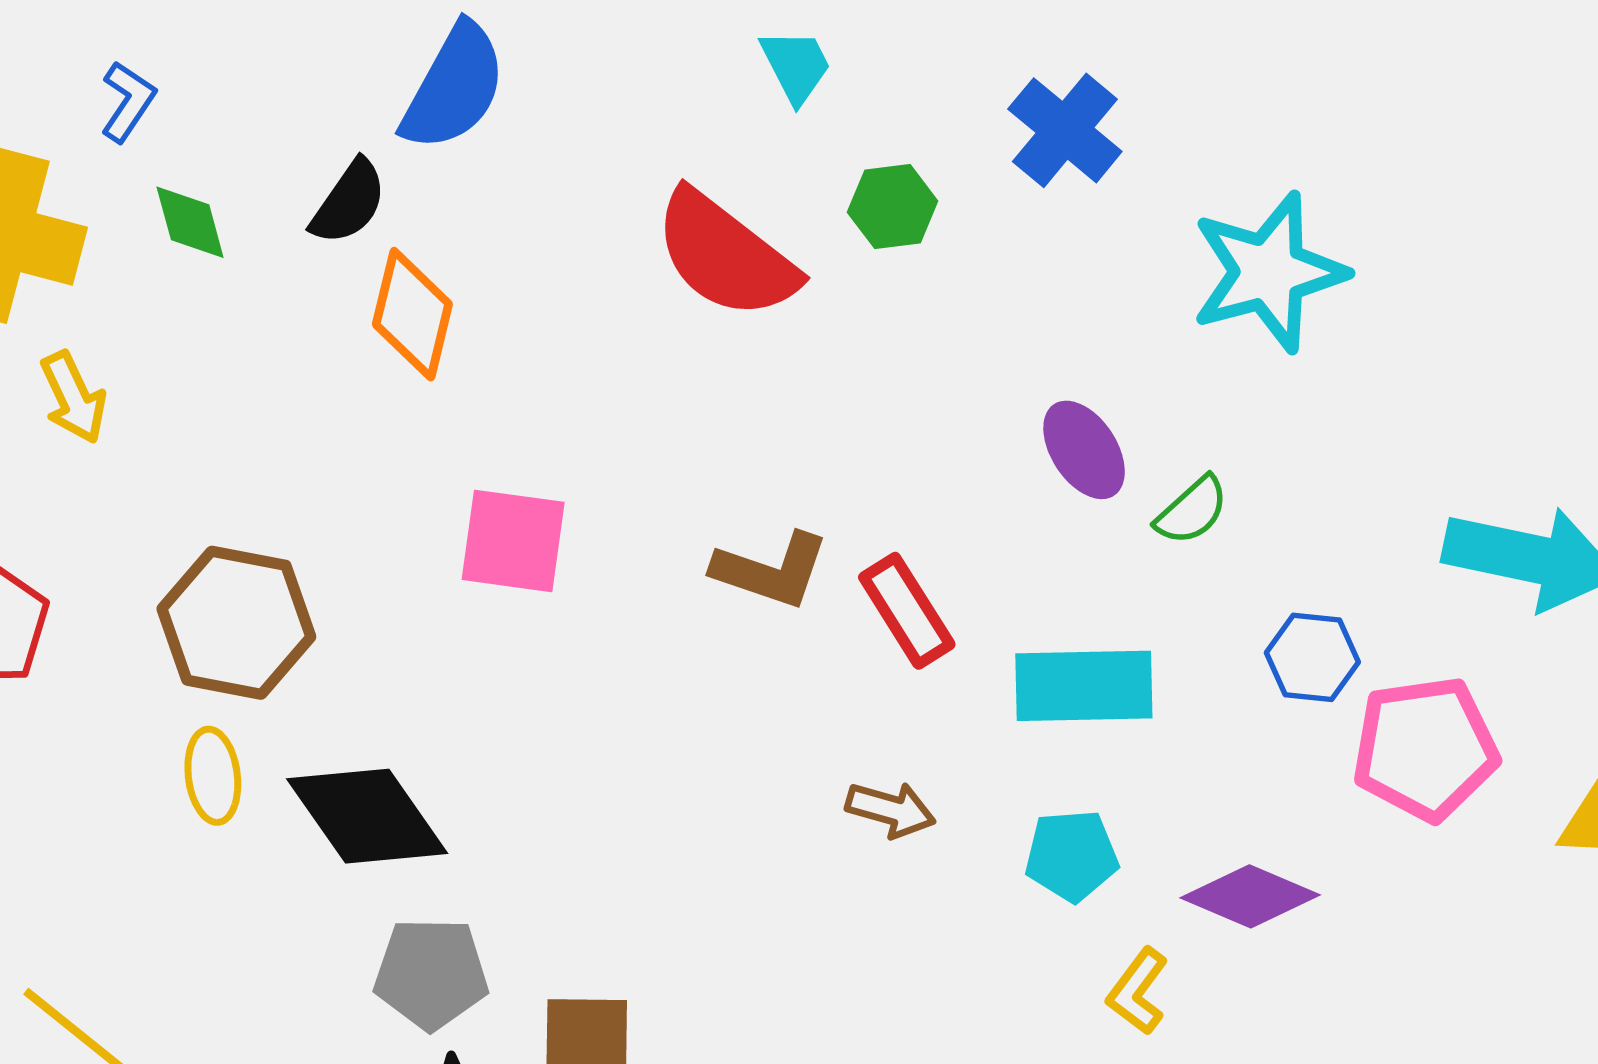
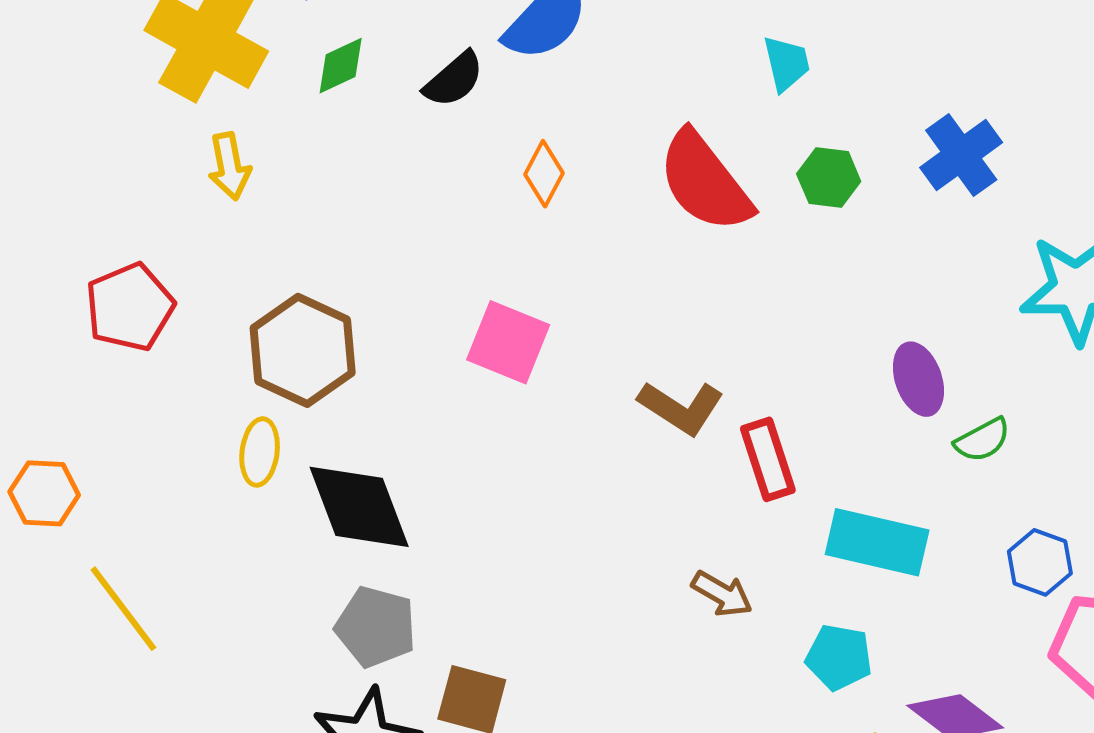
green diamond: (190, 222) -> (341, 66), turned 66
orange diamond: (412, 314) -> (544, 174), moved, size x0.7

